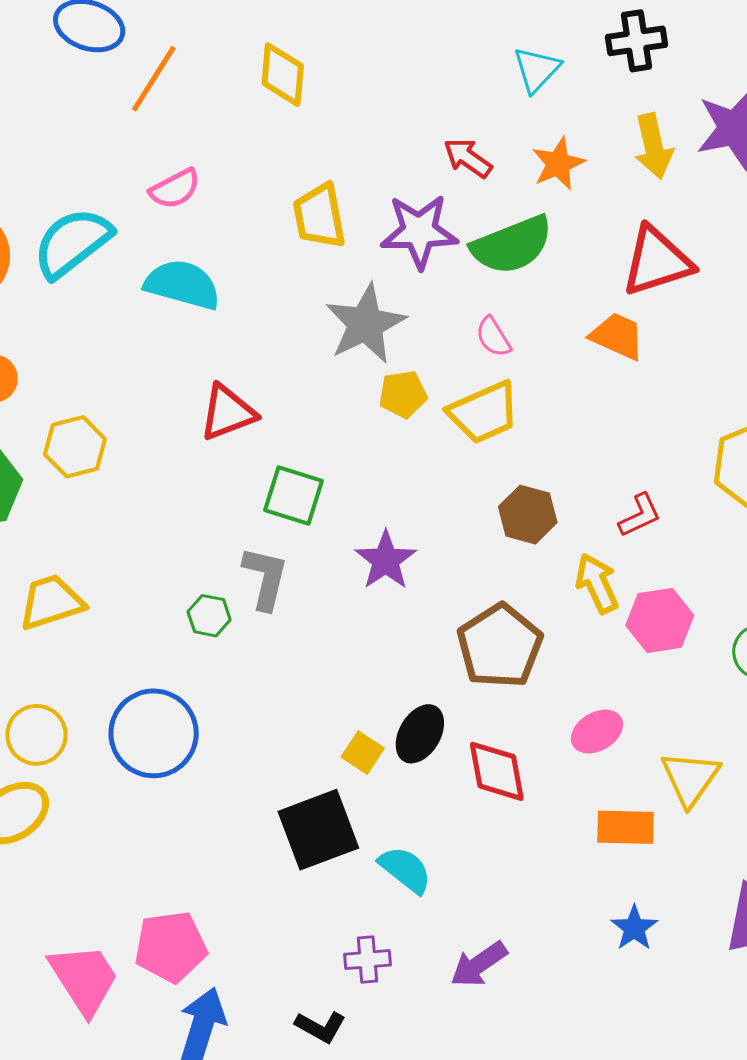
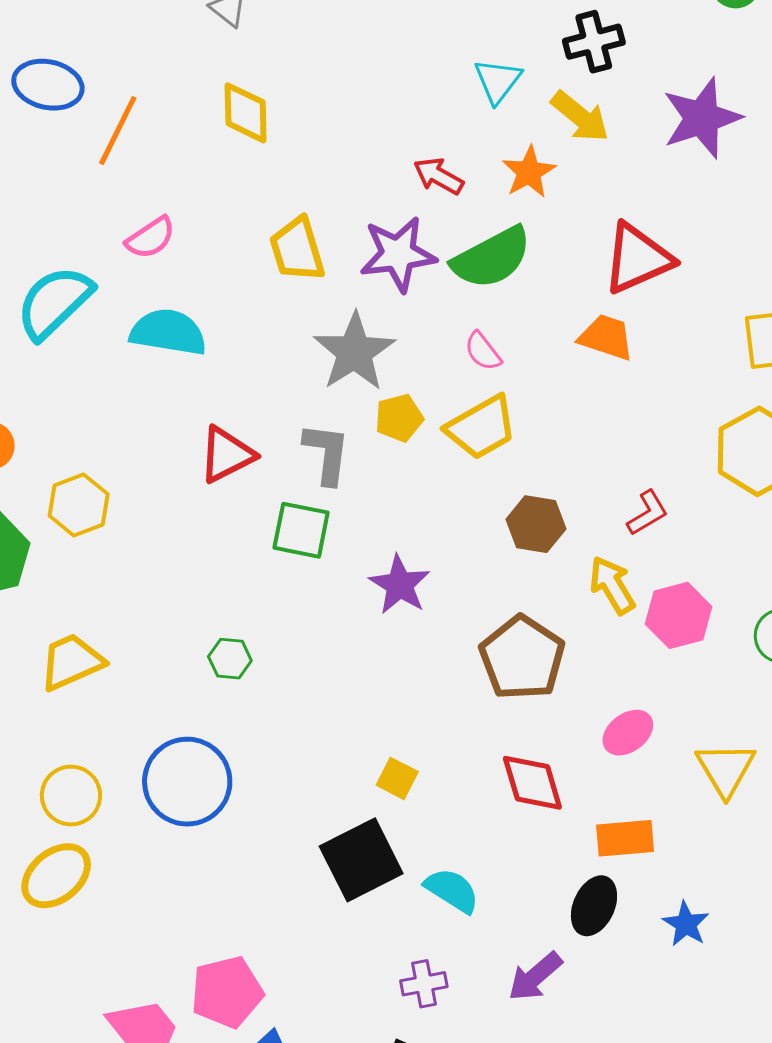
yellow arrow: (653, 146) -> (580, 117), moved, turned -32
gray L-shape: (265, 578) -> (327, 453), moved
black ellipse: (420, 734) -> (594, 906), moved
orange rectangle: (626, 827) -> (625, 838), moved

